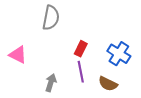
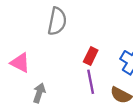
gray arrow: (51, 83) -> (39, 93), moved

